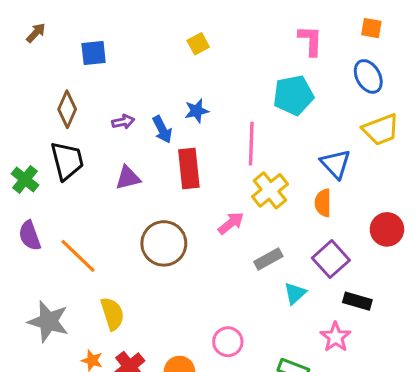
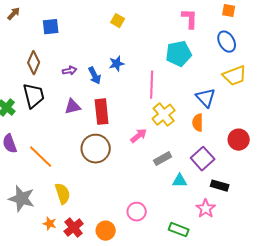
yellow square: (198, 44) -> (118, 21), turned -32
red rectangle: (189, 169) -> (102, 112), moved
cyan triangle: (295, 293) -> (180, 181), turned 42

